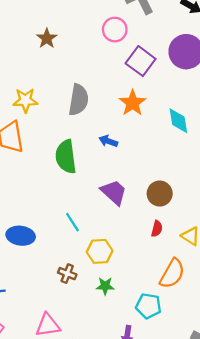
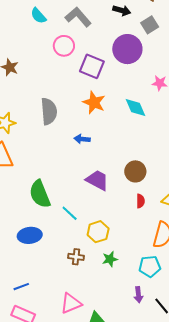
green semicircle: (66, 157) -> (40, 194), moved

